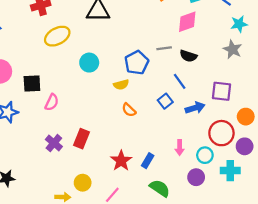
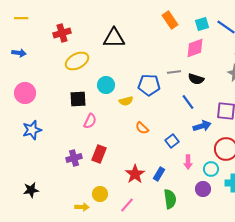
blue pentagon: (137, 63) -> (149, 85), turned 30
black square: (32, 84) -> (78, 99), moved
yellow semicircle: (121, 85) -> (126, 101), moved
blue square: (165, 101) -> (172, 141), moved
pink semicircle: (52, 102) -> (90, 121), moved
purple cross: (54, 143) -> (74, 158), turned 35
green semicircle: (160, 188) -> (170, 199), turned 48

